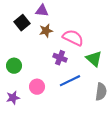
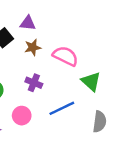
purple cross: (60, 58) -> (34, 83), moved

